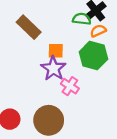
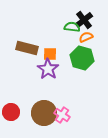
brown rectangle: (29, 27) -> (27, 48), moved, turned -30
pink cross: (70, 86) -> (62, 115), moved

